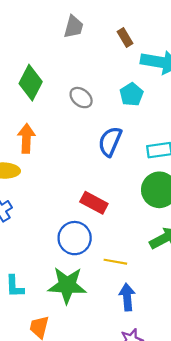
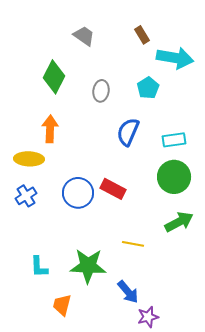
gray trapezoid: (74, 27) -> (84, 36), moved, turned -70
gray ellipse: (81, 98) -> (101, 91), turned 60
blue circle: (75, 238) -> (78, 193), moved
blue arrow: (127, 297) -> (128, 292), moved, turned 145

